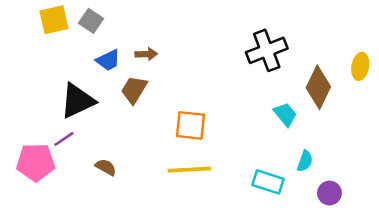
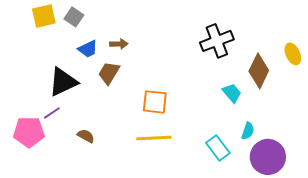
yellow ellipse: (360, 66) -> (293, 54), turned -35
cyan rectangle: (268, 182) -> (218, 148), turned 35
purple circle: (329, 193) -> (268, 157), size x1.8

